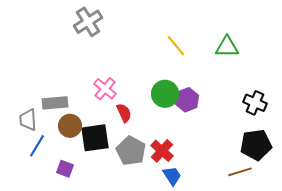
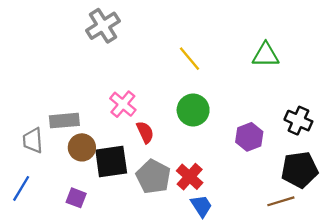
yellow line: (176, 46) -> (190, 59), moved
purple hexagon: (187, 100) -> (249, 137), moved
blue line: (37, 146) -> (21, 188), moved

